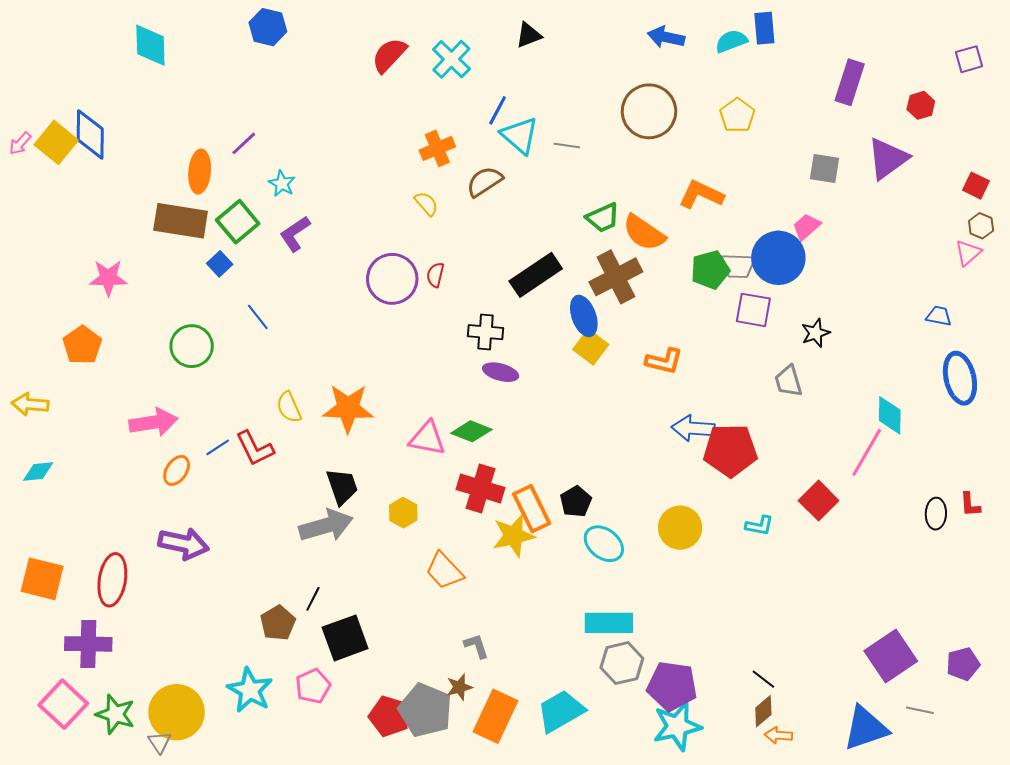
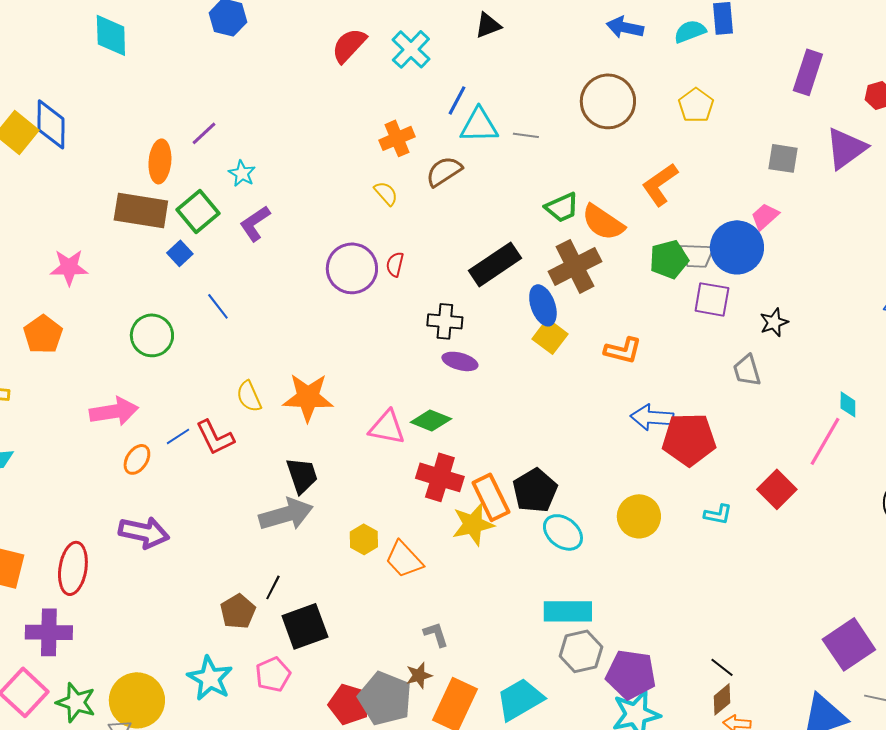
cyan triangle: (520, 135) -> (479, 125), turned -42
orange L-shape: (701, 195) -> (660, 184), turned -60
cyan diamond: (890, 415) -> (848, 404), size x0.7
black pentagon: (576, 502) -> (535, 490), size x1.4
yellow hexagon: (403, 513) -> (364, 539), moved

